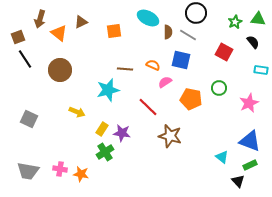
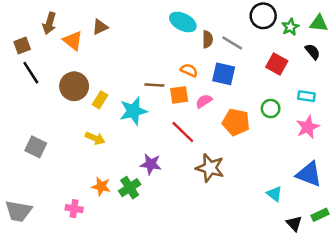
black circle: (196, 13) -> (263, 16), moved
orange square: (114, 31) -> (179, 95), moved
orange semicircle: (153, 65) -> (189, 70), moved
cyan rectangle: (261, 70) -> (306, 96), moved
yellow rectangle: (102, 129) -> (100, 100), moved
green rectangle: (250, 165) -> (320, 215), moved
gray trapezoid: (28, 171) -> (18, 211), moved
orange star: (81, 174) -> (101, 186), moved

